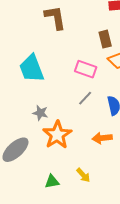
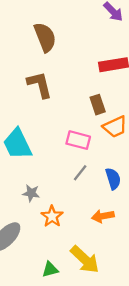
orange star: (57, 135) -> (52, 216), size x0.7
yellow arrow: (83, 175) -> (85, 259), size x1.8

